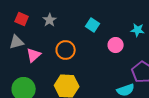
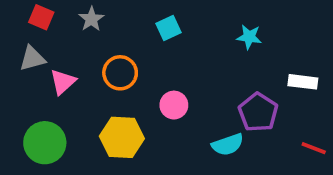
cyan square: (93, 25) -> (168, 28), turned 32
pink circle: (116, 45) -> (174, 105), moved

